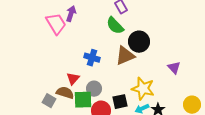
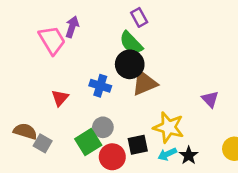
black circle: (139, 42) -> (130, 64), moved
red triangle: (73, 79) -> (60, 98), moved
brown semicircle: (65, 93) -> (25, 131), moved
green square: (83, 100) -> (88, 142), turned -30

